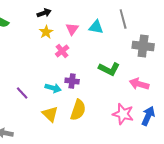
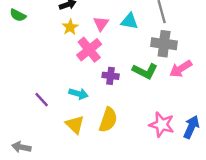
gray cross: (143, 46) -> (164, 44), moved
pink cross: (62, 51) -> (89, 50), size x1.5
purple cross: (72, 81) -> (111, 76), moved
pink arrow: (139, 84) -> (181, 69), moved, turned -48

